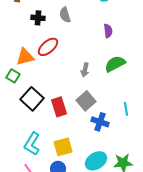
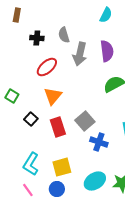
purple semicircle: (108, 31) -> (107, 51), size x1.5
orange triangle: (25, 57) -> (53, 96), moved, turned -36
gray arrow: (85, 70) -> (80, 54), moved, size x1.6
black square: (32, 99) -> (31, 119), size x0.6

